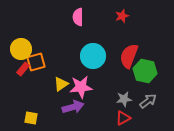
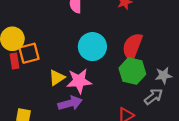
red rectangle: (23, 69) -> (15, 61), turned -48
green hexagon: (145, 71) -> (132, 71), moved
gray star: (124, 99) -> (164, 75), moved

